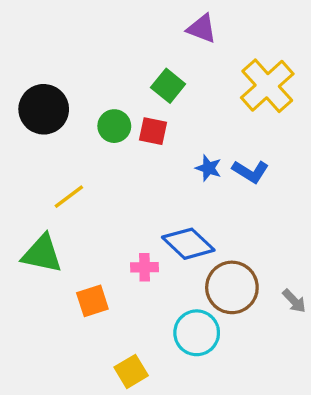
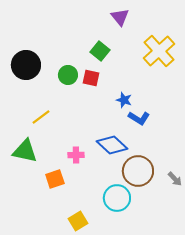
purple triangle: (202, 29) -> (120, 17), turned 30
blue L-shape: (250, 171) -> (139, 118), moved
pink cross: (145, 267) -> (76, 155), moved

